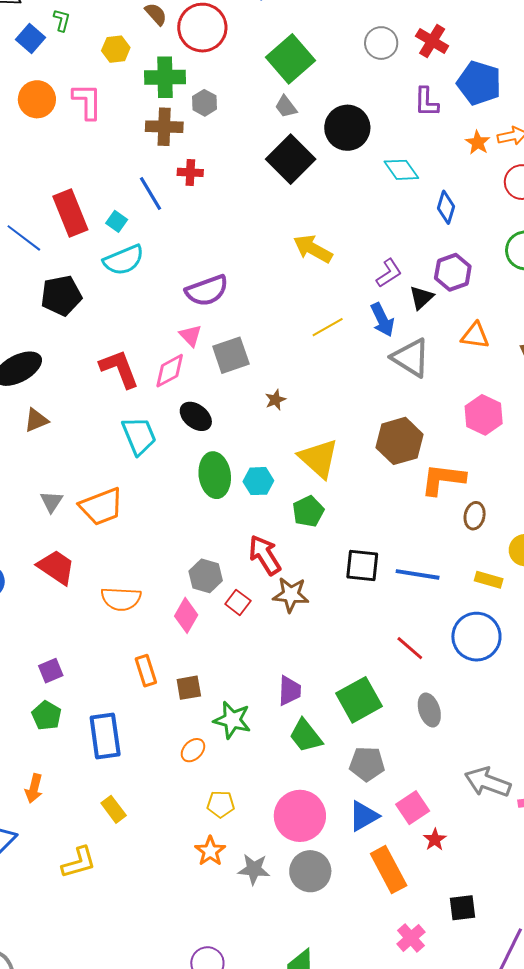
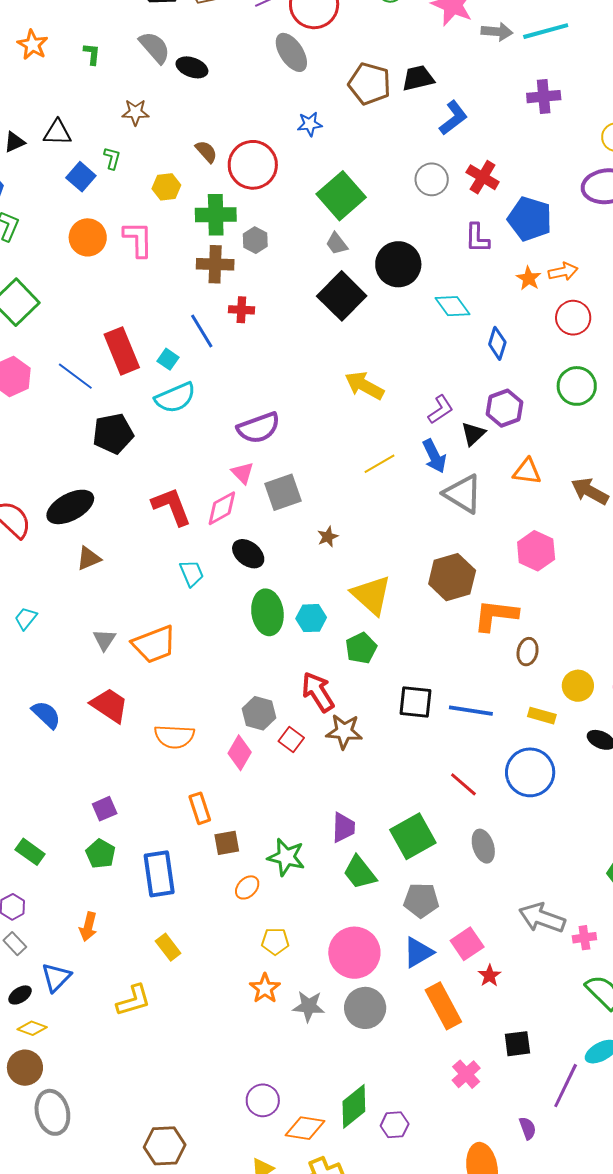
cyan trapezoid: (139, 436) -> (192, 573), size x0.7
brown square: (189, 688) -> (227, 843), moved

